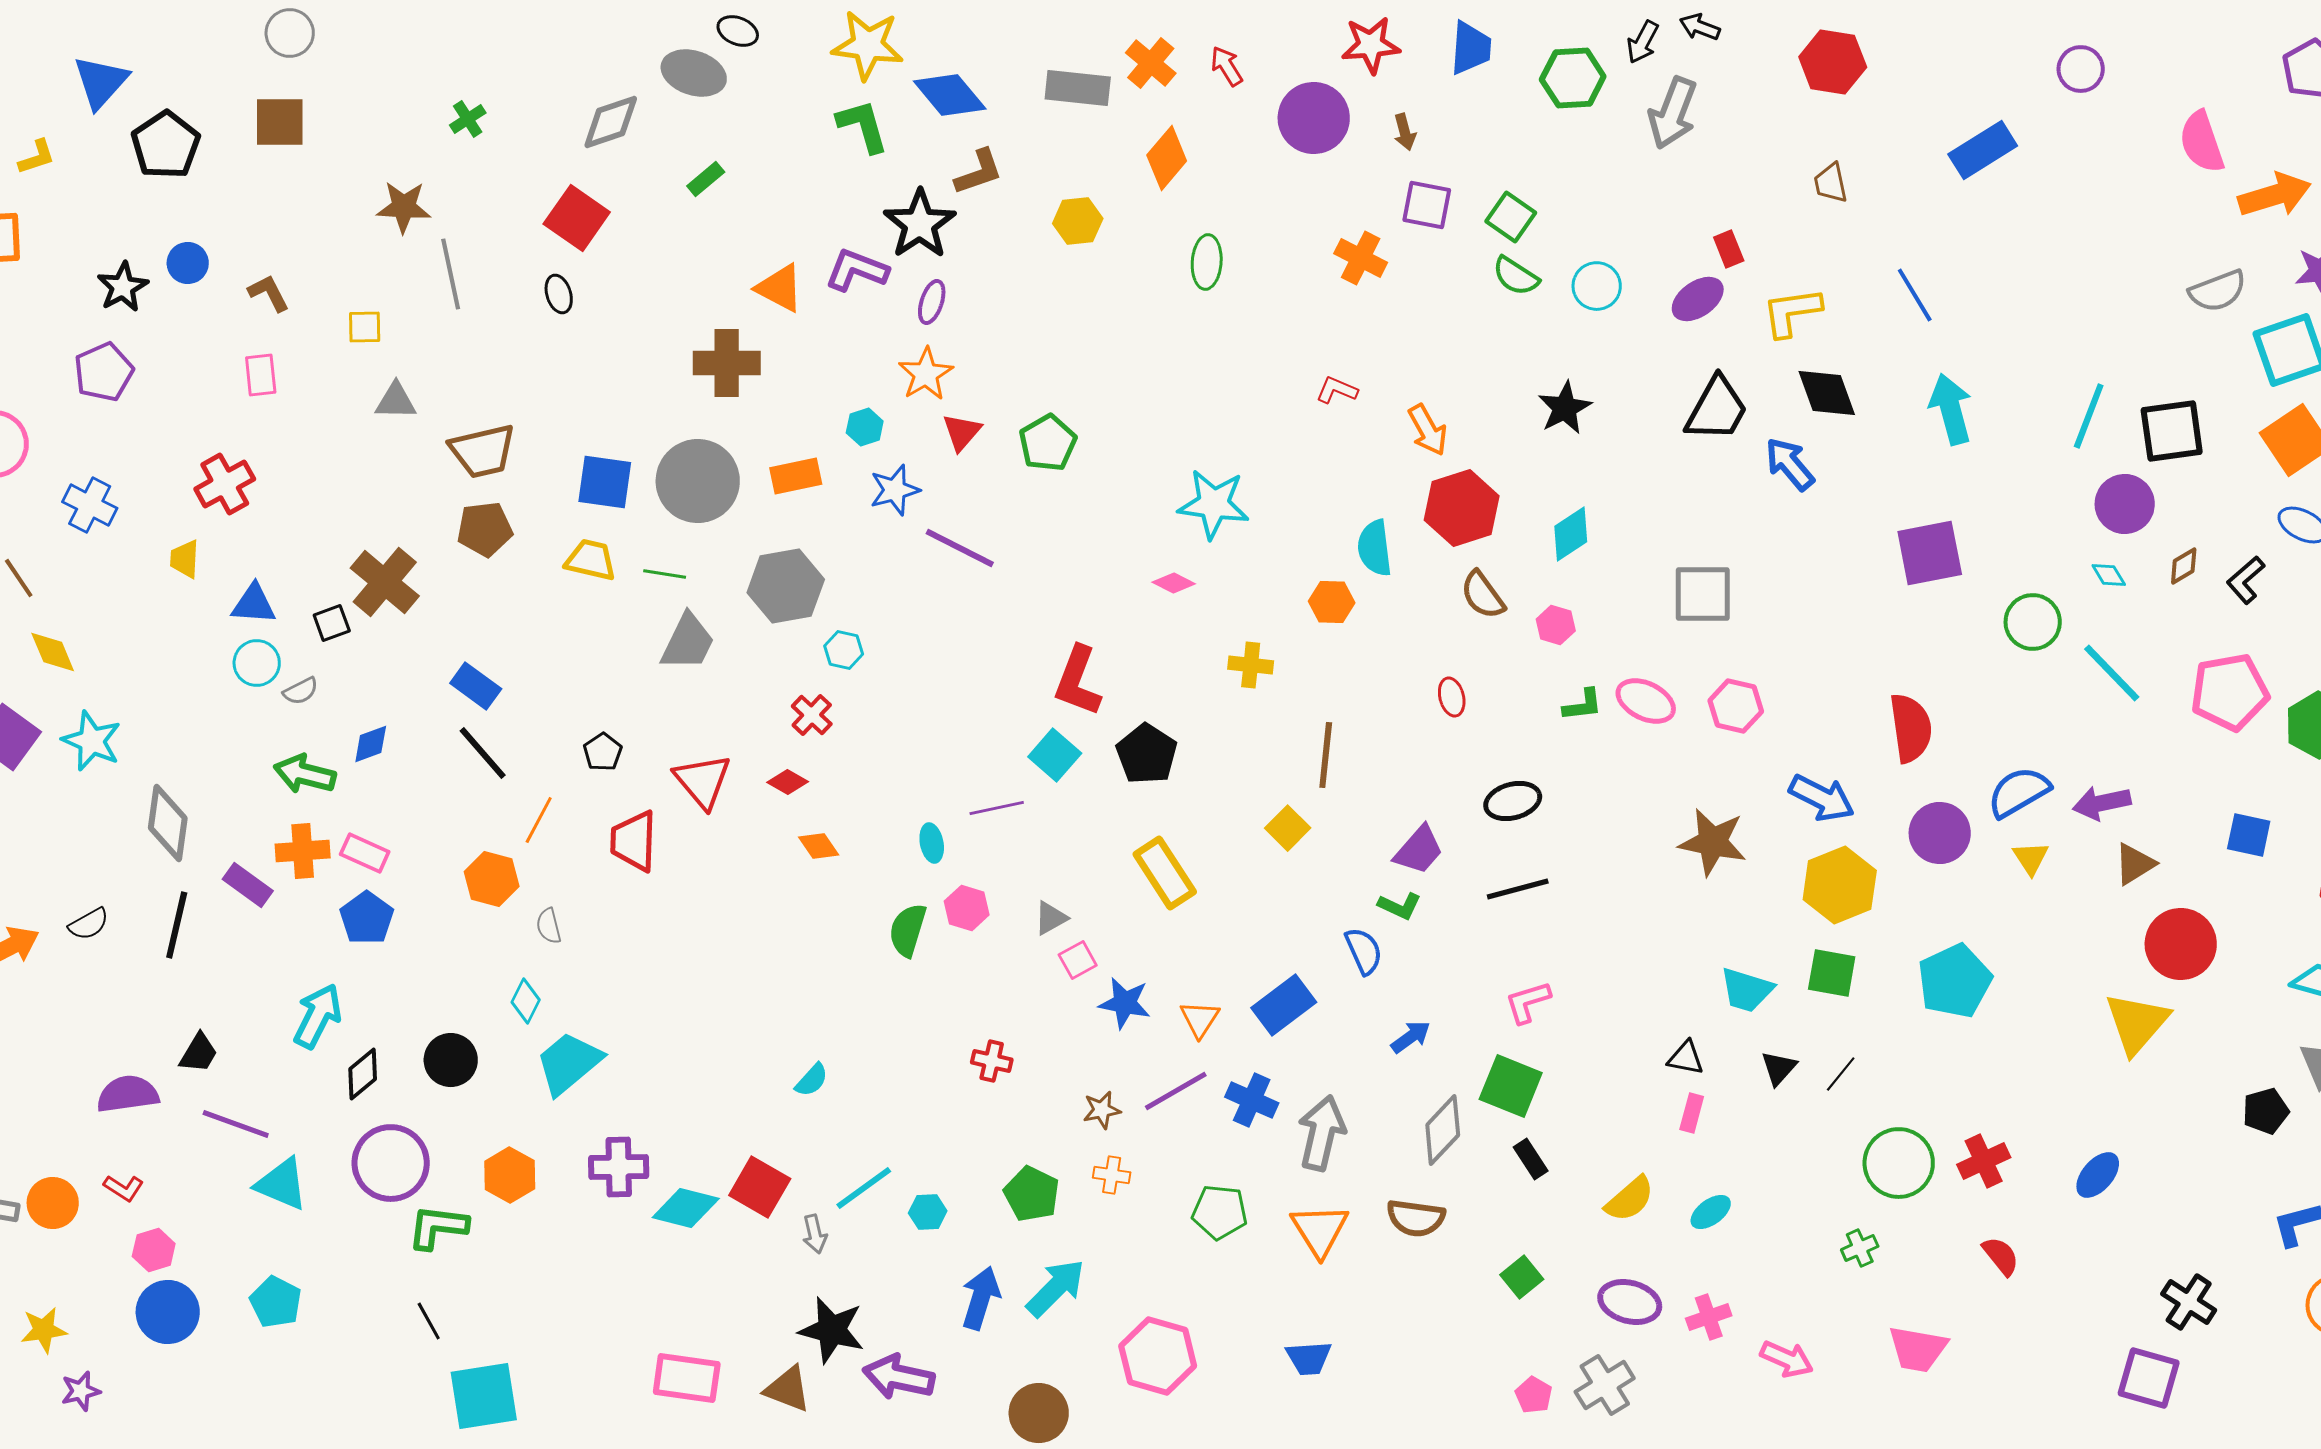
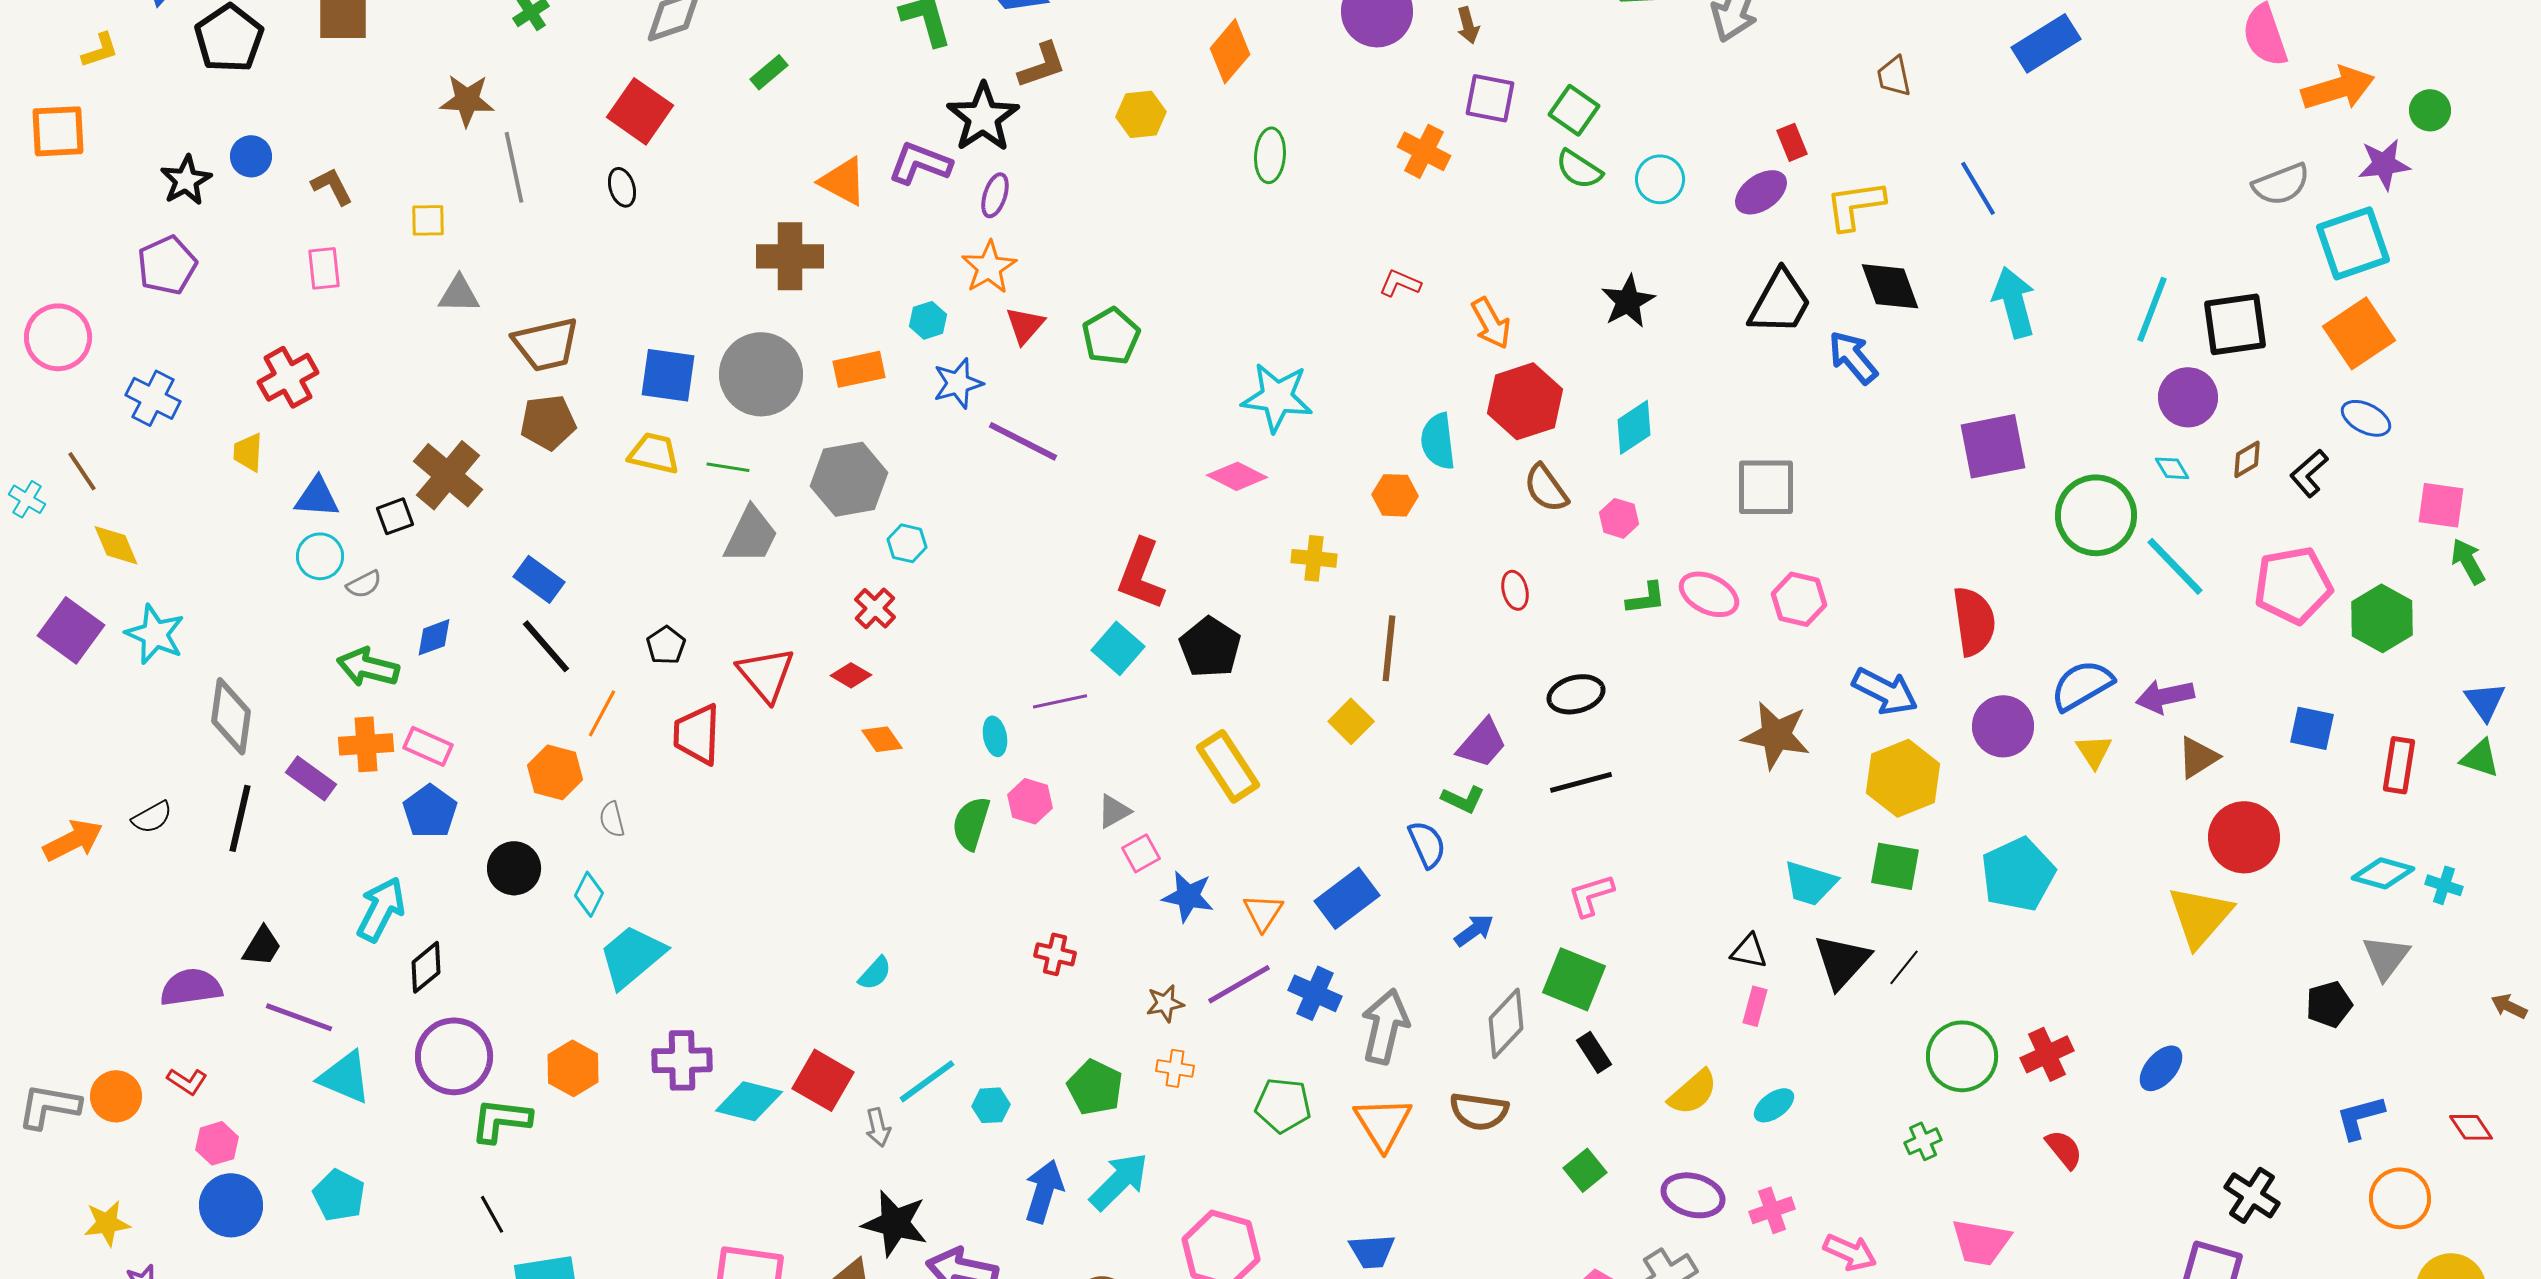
pink diamond: (1174, 583) -> (1237, 476), size x1.4
green circle: (2033, 622) -> (2096, 515), size x1.4
black circle: (451, 1060) -> (514, 868), moved
black triangle: (1779, 1068) -> (1842, 961), size x1.6

